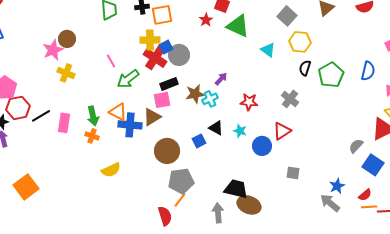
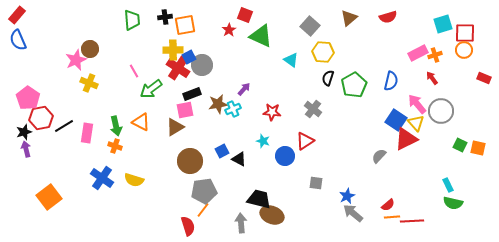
blue cross: (130, 125) -> (102, 178), moved, turned 30
black triangle: (216, 128) -> (239, 159), moved
blue square: (373, 165) -> (396, 120), moved
yellow semicircle: (111, 170) -> (134, 180), turned 42
blue star: (337, 186) -> (347, 196), moved

